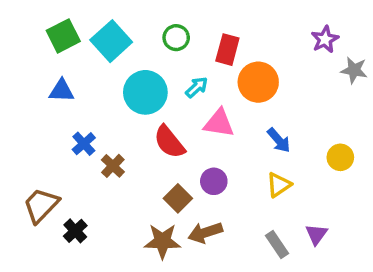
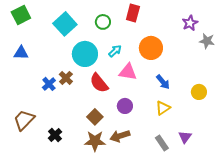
green square: (63, 36) -> (21, 15), moved
red rectangle: (227, 50) -> (133, 13), moved
blue triangle: (62, 91) -> (21, 53), moved
brown cross: (113, 166) -> (66, 78), moved
brown square: (178, 198) -> (95, 117), moved
black cross: (75, 231) -> (55, 135), moved

